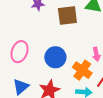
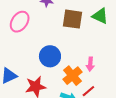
pink ellipse: (19, 52) -> (20, 22), moved

